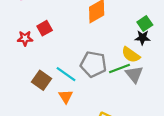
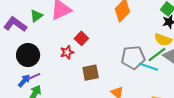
cyan line: (66, 74) -> (148, 67), moved
brown square: (42, 80) -> (91, 73), moved, turned -30

